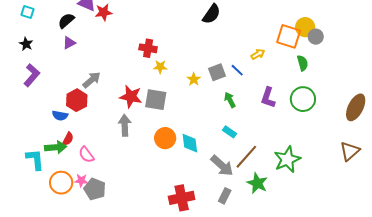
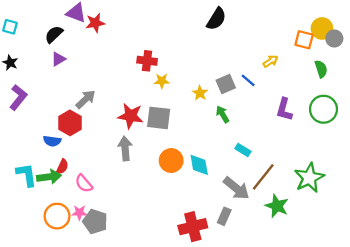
orange square: (289, 36) -> (304, 40), size x0.7
green arrow: (230, 100) -> (223, 114), moved
cyan L-shape: (35, 159) -> (27, 175), moved
gray rectangle: (225, 196) -> (224, 216), moved

